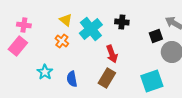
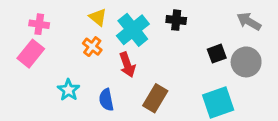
black square: (156, 36) -> (217, 54), moved
red arrow: (112, 54) -> (127, 65), moved

